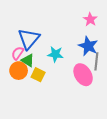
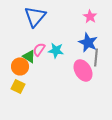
blue triangle: (29, 39) -> (35, 16), moved
pink semicircle: (18, 53) -> (39, 49), moved
yellow square: (38, 75) -> (18, 86), moved

